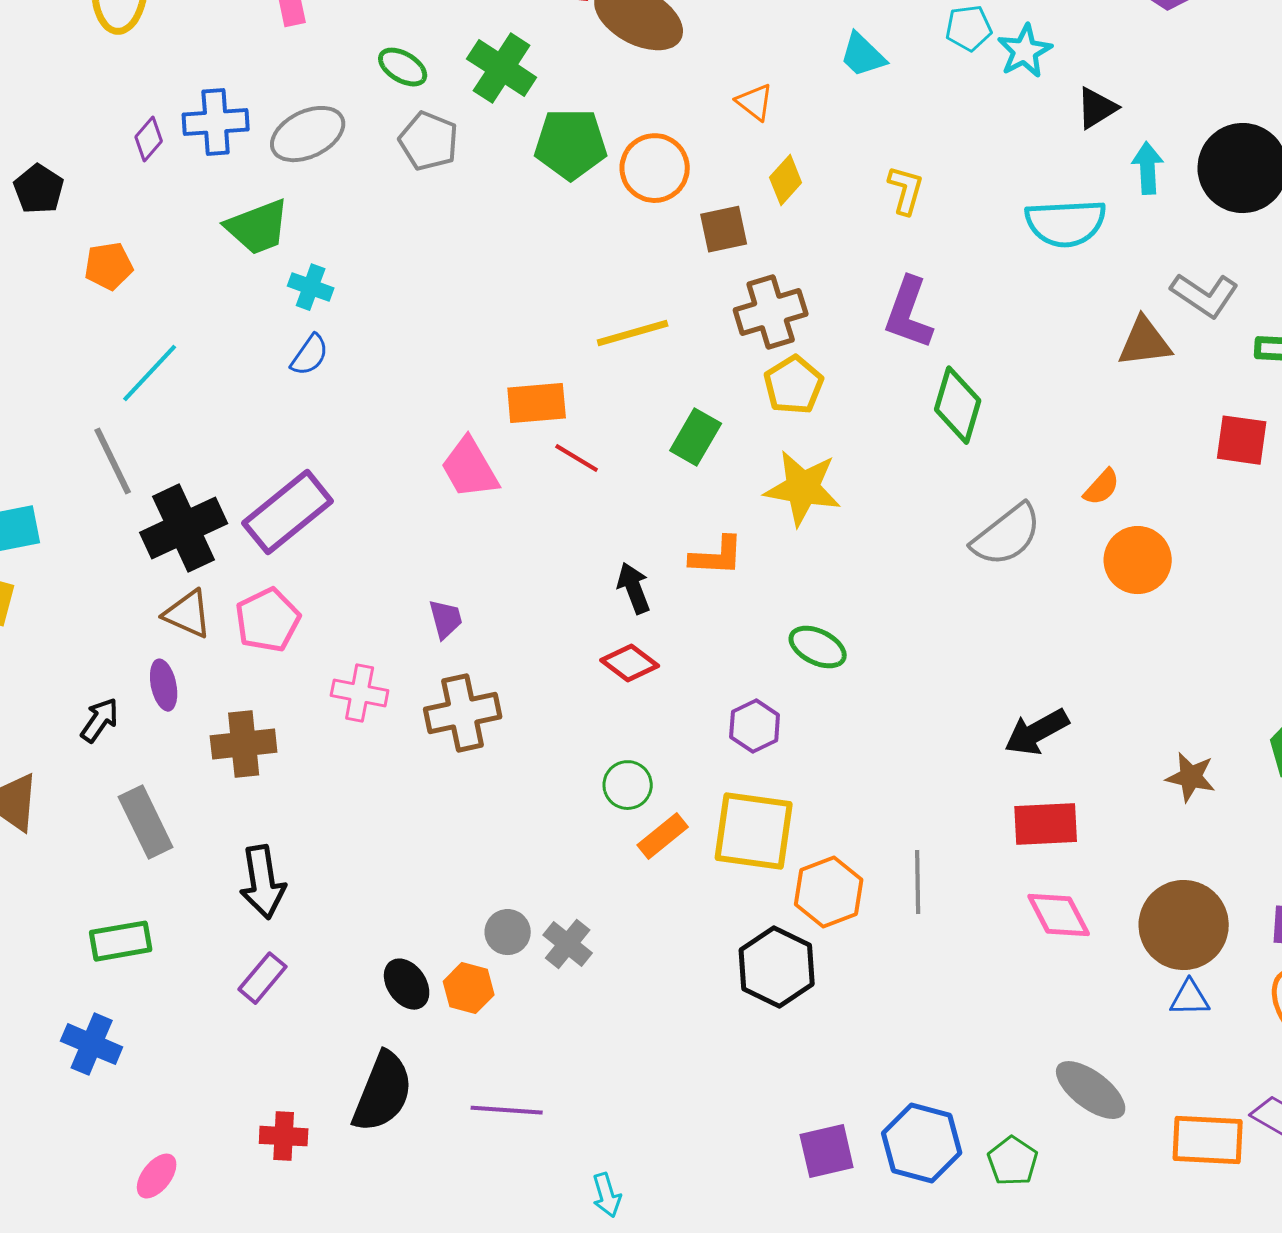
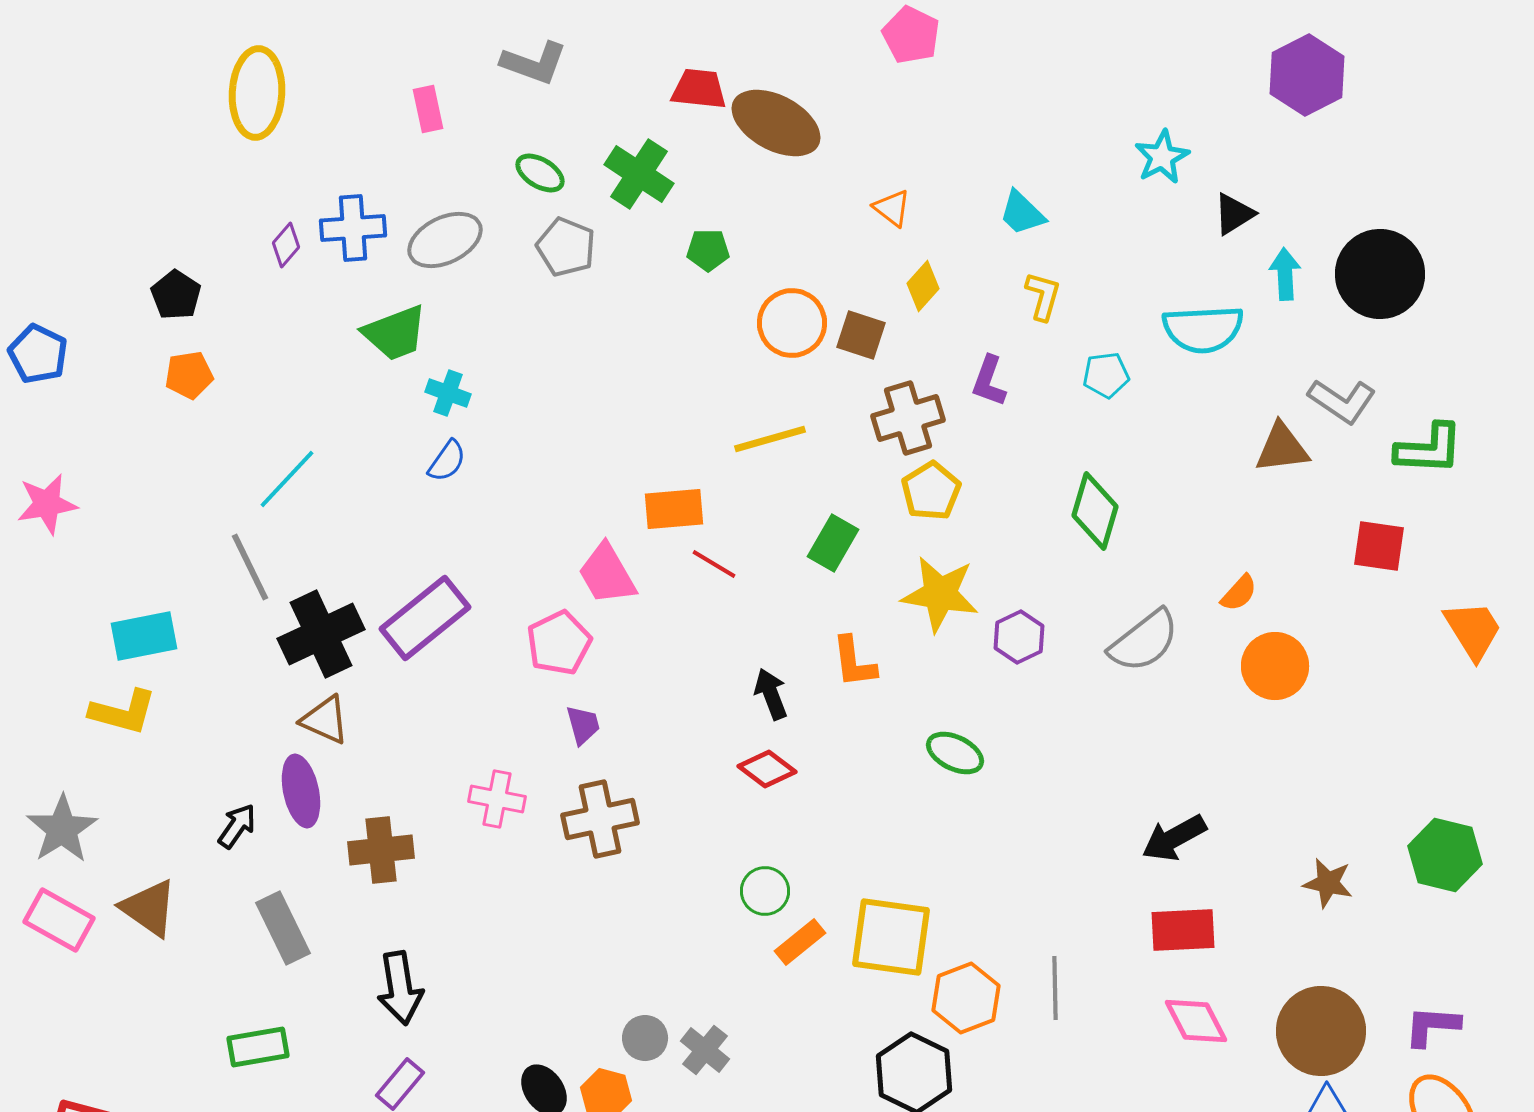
cyan pentagon: (969, 28) -> (1106, 375), moved
cyan trapezoid: (863, 55) -> (1022, 213), moved
green pentagon: (571, 144) -> (708, 250), size x0.6
orange circle: (655, 168) -> (792, 323), moved
brown square: (724, 229) -> (861, 335), turned 30
orange pentagon: (109, 266) -> (189, 375), moved
purple L-shape: (909, 313) -> (989, 381), moved, size x0.7
orange L-shape: (717, 556) -> (854, 662), turned 80
pink pentagon: (268, 620) -> (559, 643), moved
purple ellipse: (164, 685) -> (301, 791), size x1.4
purple hexagon: (755, 726) -> (1019, 637), moved

